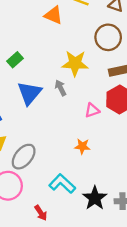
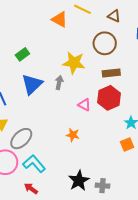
gray arrow: (61, 88) -> (59, 83), turned 32
pink triangle: (92, 110) -> (84, 105), turned 40
cyan L-shape: (62, 184) -> (34, 164), moved
red arrow: (41, 213) -> (31, 189), turned 152

